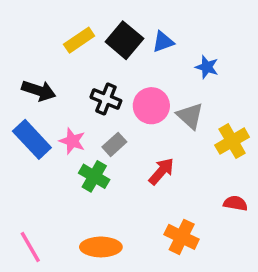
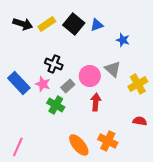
black arrow: (39, 91) -> (23, 24), moved
black cross: (106, 99) -> (54, 64), moved
pink circle: (151, 106) -> (90, 76), moved
red arrow: (161, 171) -> (96, 102), turned -36
pink line: (30, 247) -> (18, 147), turned 54
orange ellipse: (101, 247) -> (79, 145), moved, turned 50

